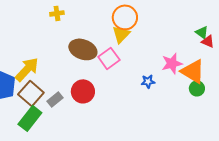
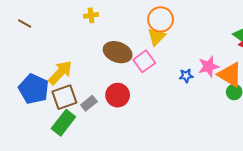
blue star: (148, 81) -> (186, 76), moved
brown square: (31, 93) -> (64, 97), turned 30

